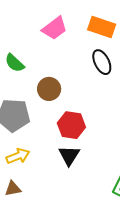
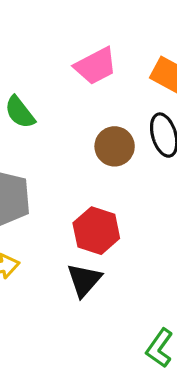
brown circle: (49, 89) -> (115, 146), moved

